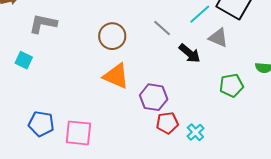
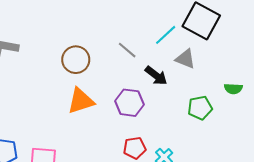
orange triangle: (116, 76) -> (81, 101), turned -40
purple hexagon: (154, 97) -> (129, 103), moved

